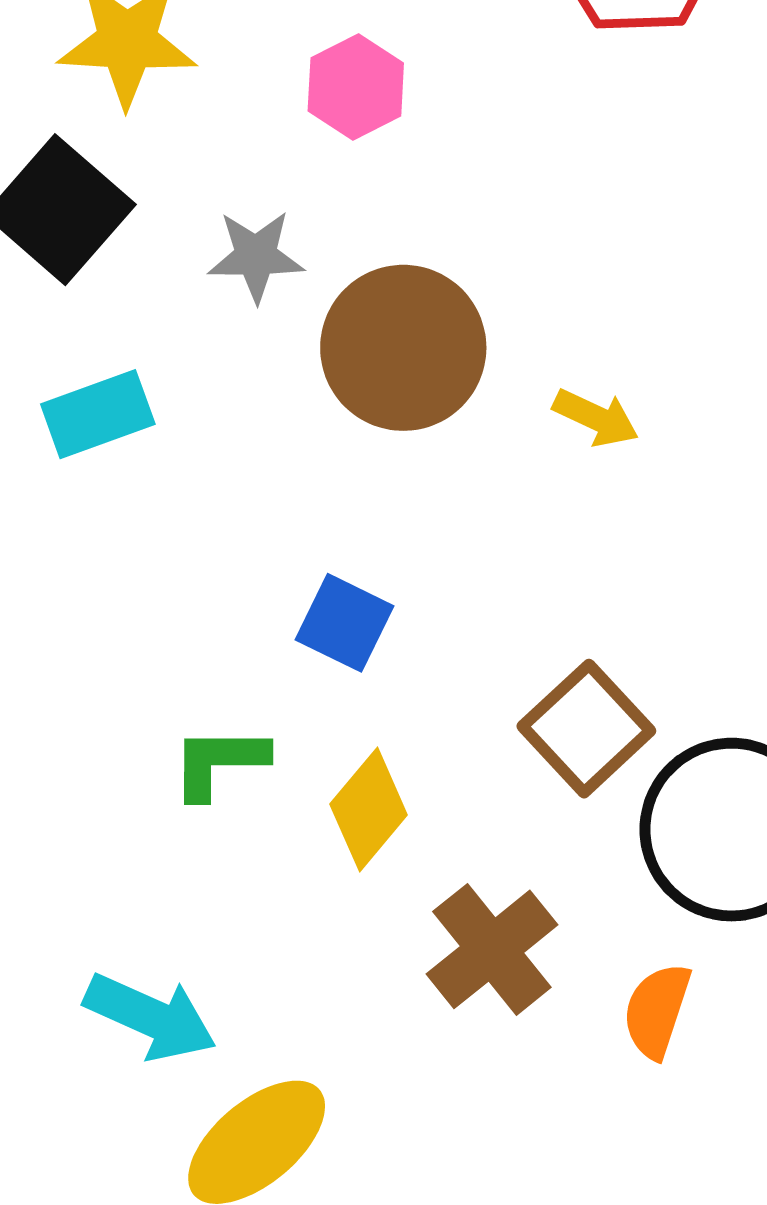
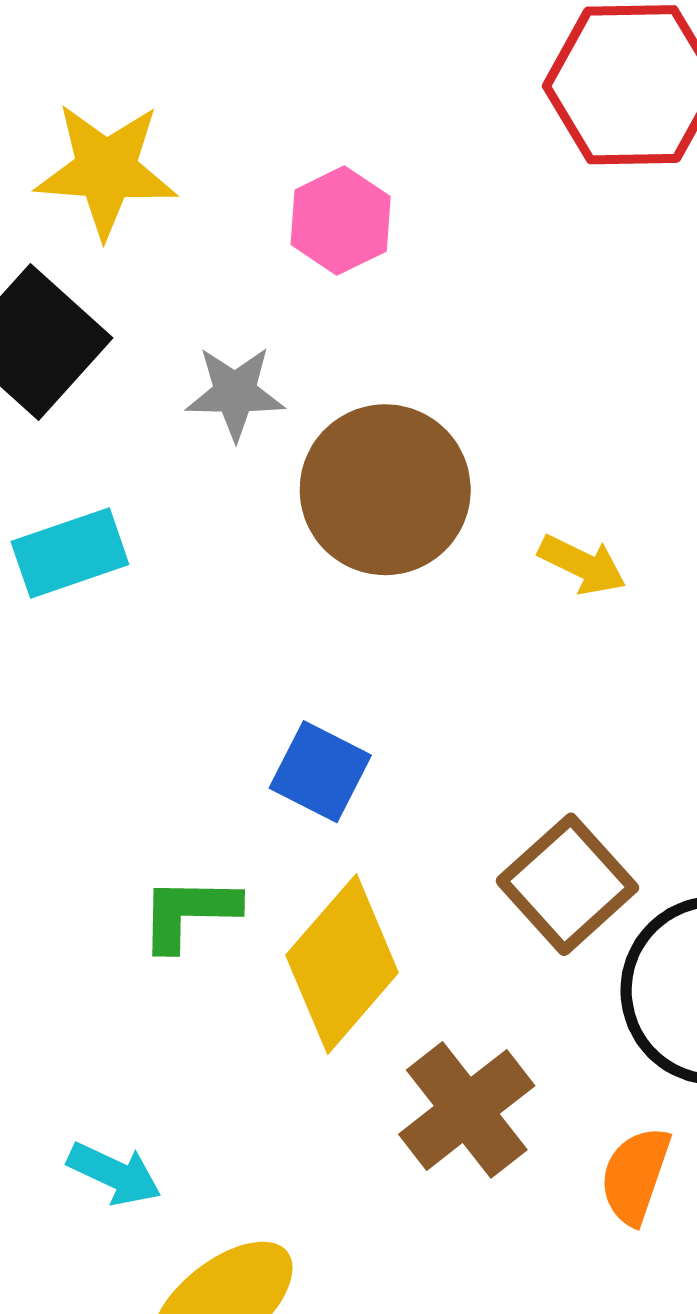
yellow diamond: (369, 809) -> (342, 964), size x1.4
cyan arrow: (150, 1017) -> (114, 1174), size x0.7

